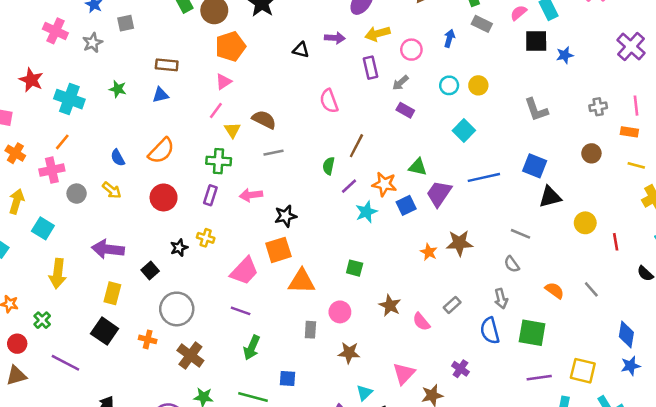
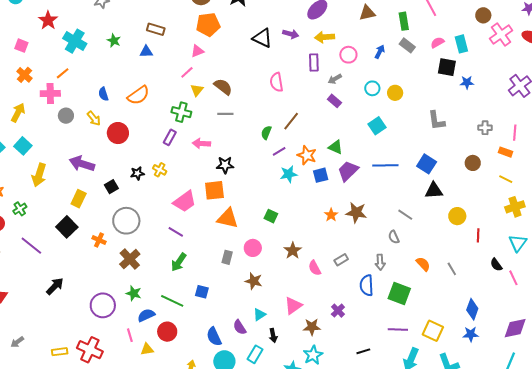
black triangle: (301, 50) -> (262, 38), size x1.5
red circle: (164, 197) -> (118, 133), moved
cyan square: (43, 228) -> (23, 146), moved

